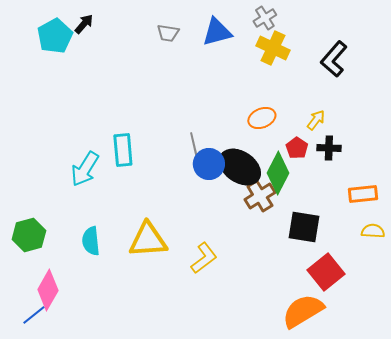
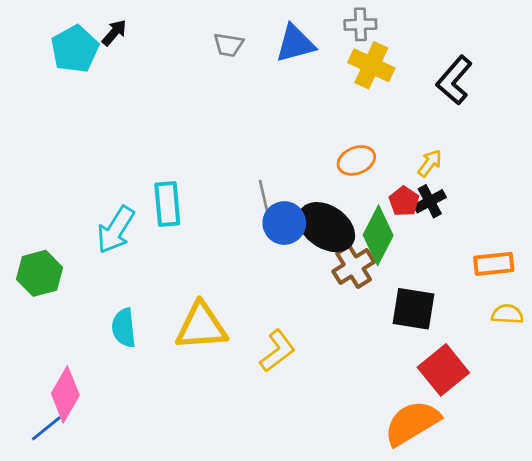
gray cross: (265, 18) -> (360, 24), turned 30
black cross: (329, 148) -> (430, 201), moved, turned -30
green hexagon: (29, 235) -> (39, 273), moved

